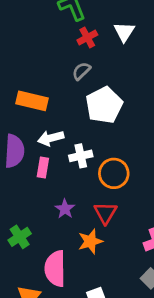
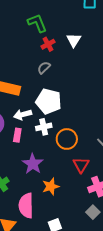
white pentagon: (104, 105) -> (49, 101), moved, turned -30
purple star: (65, 209) -> (33, 164), size x1.5
red triangle: (105, 213) -> (81, 165), moved

